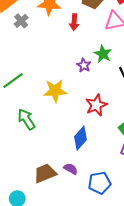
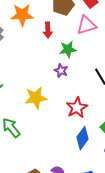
green star: (103, 54) -> (68, 49), moved, turned -30
blue diamond: (80, 138) -> (83, 138), moved

